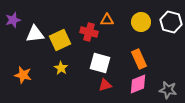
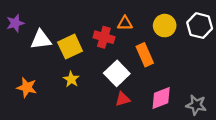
orange rectangle: (139, 59) -> (145, 55), moved
white square: (100, 63) -> (117, 73), turned 30

